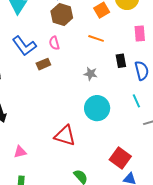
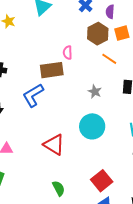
brown hexagon: (62, 15) -> (98, 34), moved
blue L-shape: (24, 46) -> (33, 95), moved, turned 80
brown rectangle: (43, 64) -> (52, 70), size x1.6

